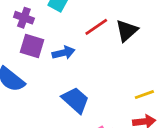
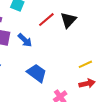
blue arrow: (64, 53) -> (25, 40), turned 63

